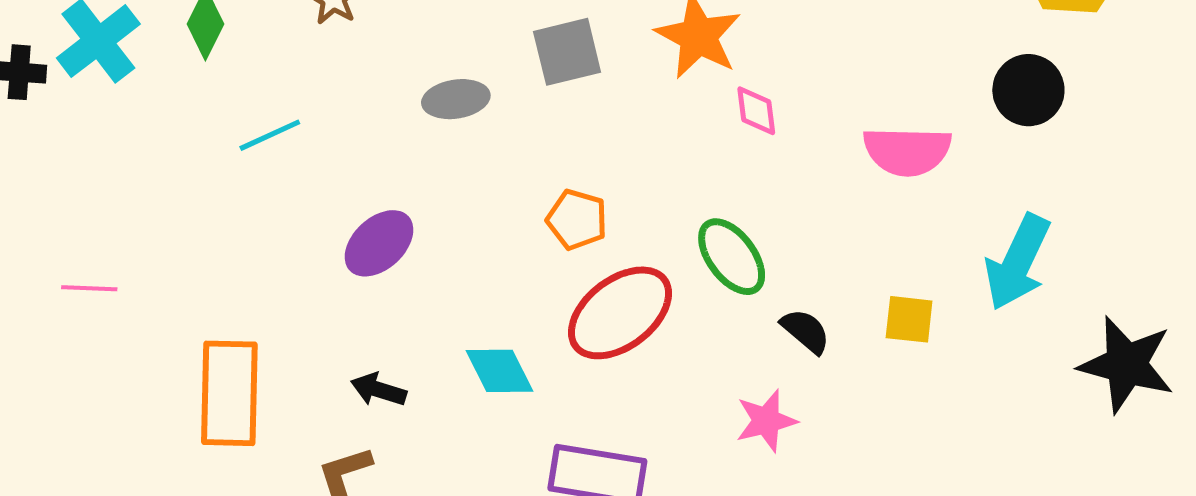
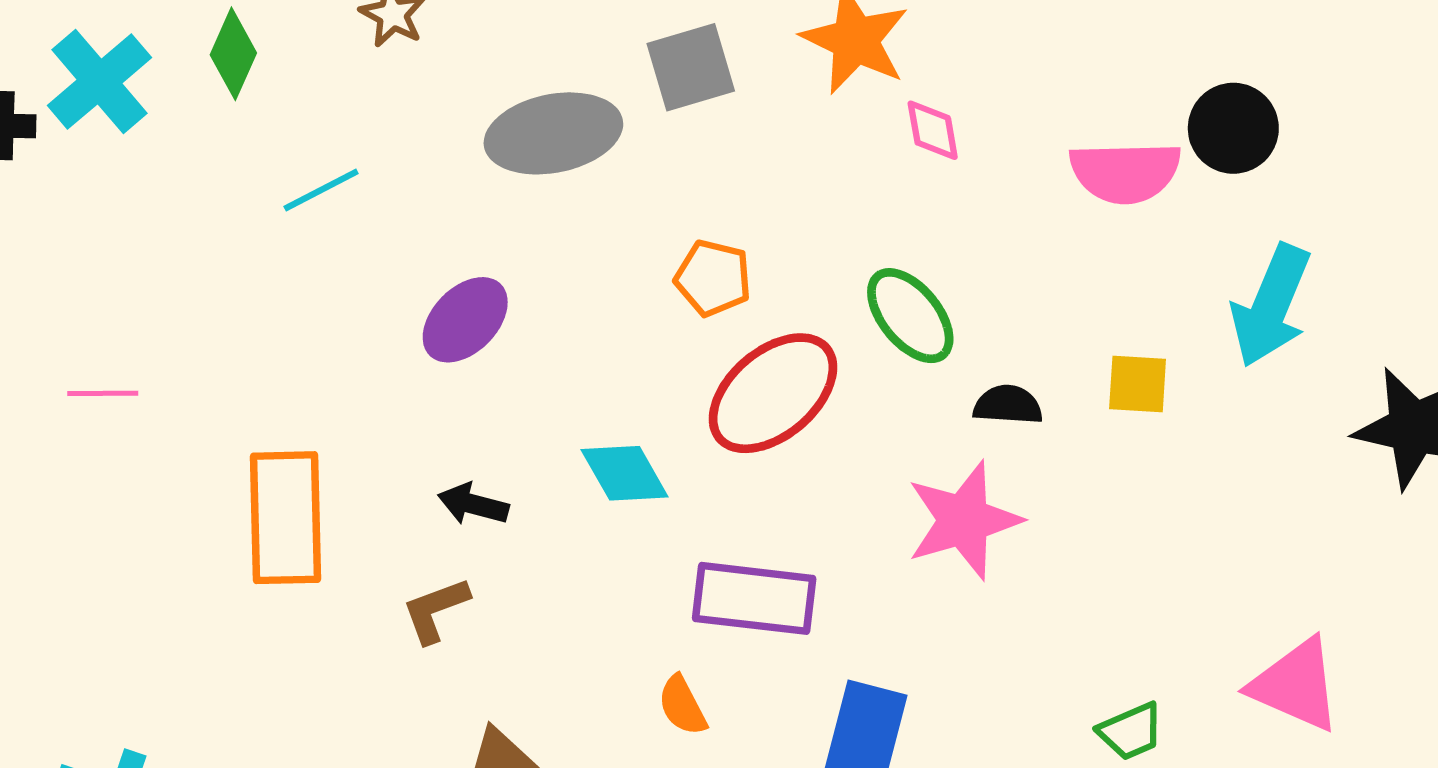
black circle: (1028, 90) -> (1233, 128), moved
gray ellipse: (456, 99) -> (553, 133), size x1.6
black semicircle: (806, 331) -> (1008, 405), turned -34
pink star: (766, 421) -> (964, 520), size x1.5

